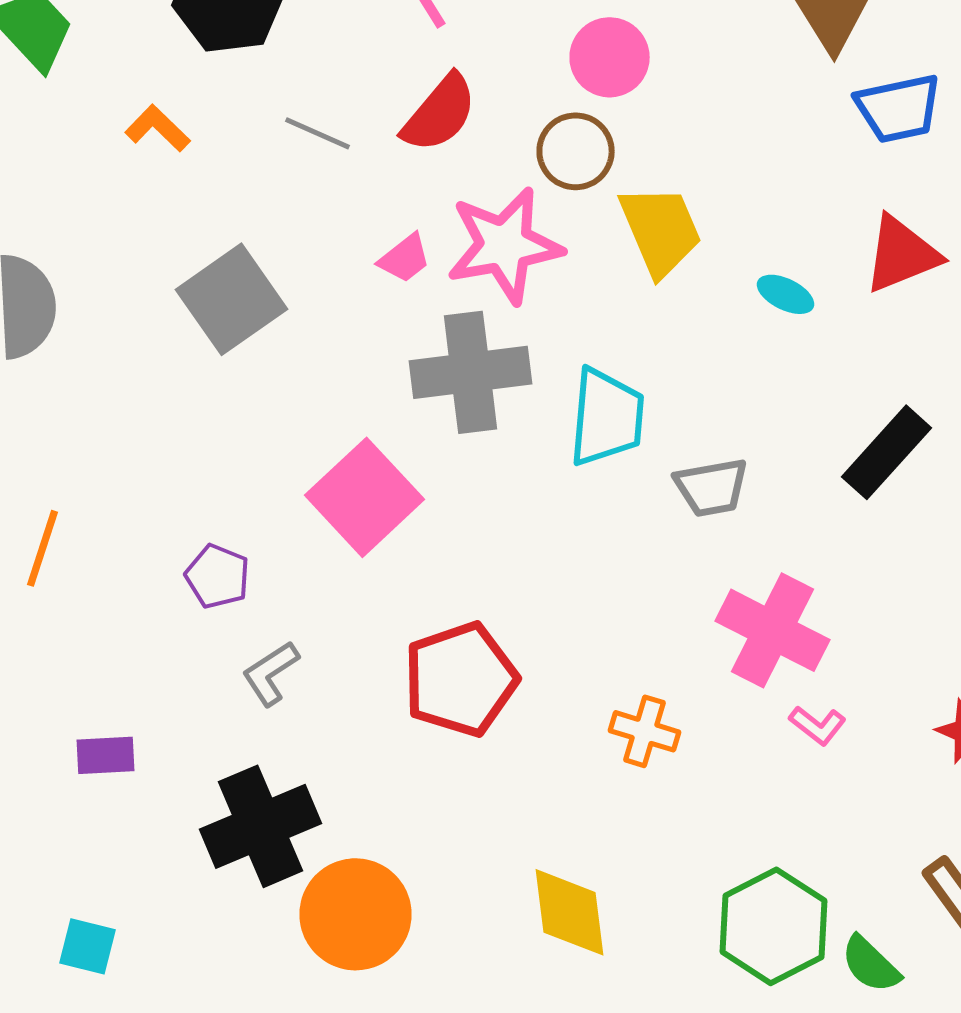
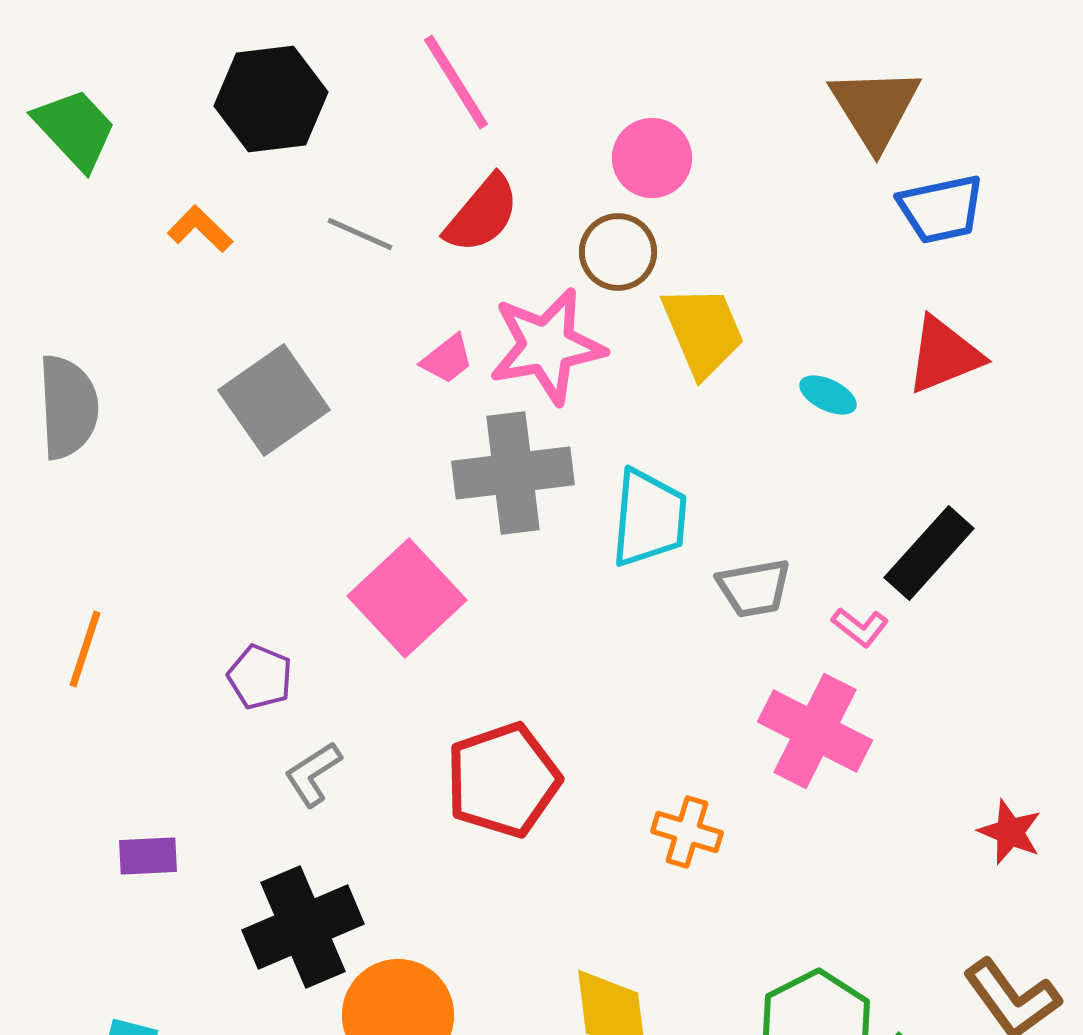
pink L-shape: (818, 725) -> (860, 627), moved

